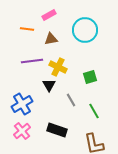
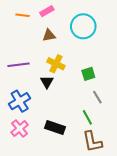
orange line: (27, 29) -> (23, 15), moved
purple line: (32, 61) -> (19, 65), moved
gray line: (71, 100) -> (97, 97), moved
green line: (94, 111) -> (87, 117), moved

